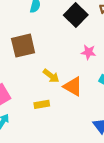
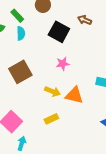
pink star: (88, 52) -> (63, 64), moved

